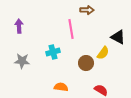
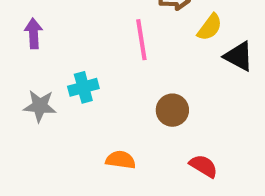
cyan cross: (53, 52) -> (83, 87), moved
yellow semicircle: (103, 53) -> (210, 27), moved

